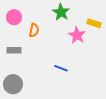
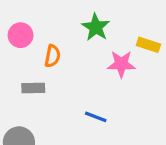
pink star: (77, 35) -> (121, 64), turned -30
gray rectangle: (14, 50) -> (33, 88), moved

